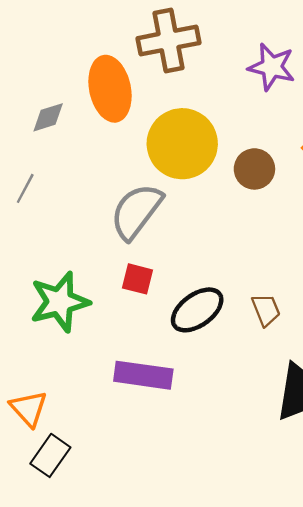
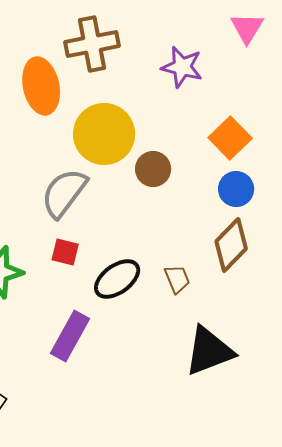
brown circle: (254, 169) -> (153, 169), moved
purple rectangle: (143, 375) -> (70, 336), turned -69

